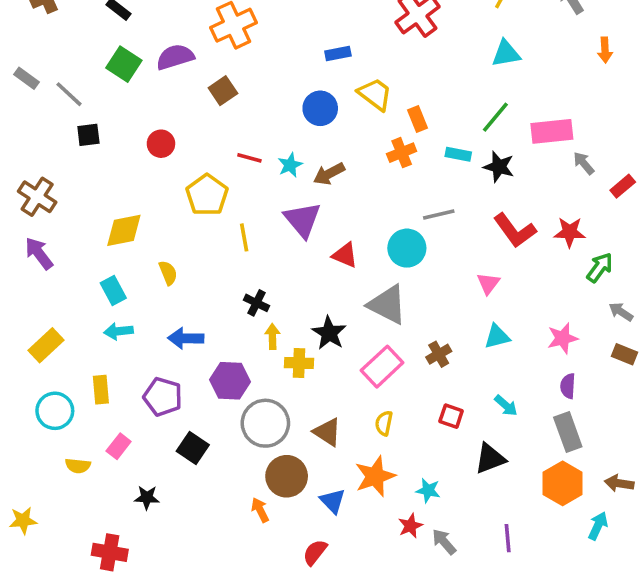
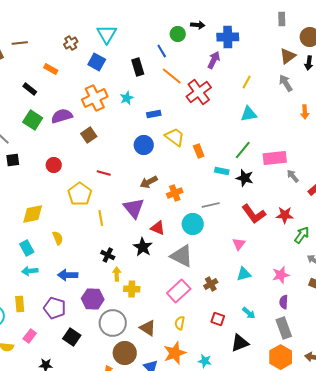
orange cross: (402, 153) -> (175, 193), moved
cyan star: (290, 165) -> (127, 98), moved
black star: (329, 333) -> (143, 247), moved

